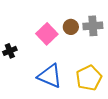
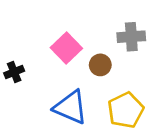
brown circle: (71, 27) -> (100, 65), moved

